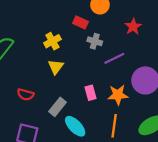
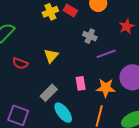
red rectangle: (80, 22) -> (70, 10), moved
yellow cross: (52, 41) -> (50, 12), moved
red semicircle: (26, 95) -> (20, 63), moved

